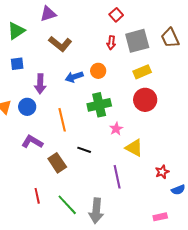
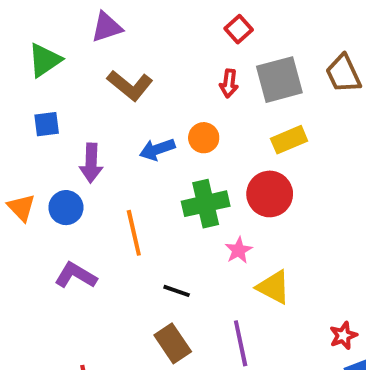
red circle: (145, 100) -> (270, 194), moved
brown rectangle: (57, 163) -> (173, 343), moved
red star: (162, 172) -> (343, 336), moved

